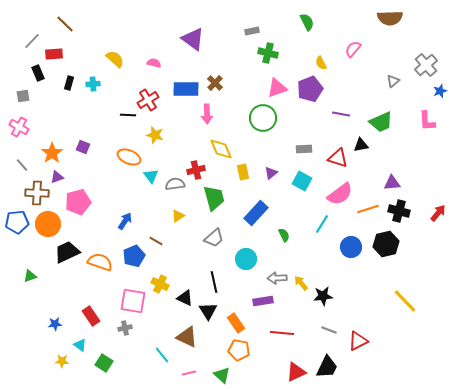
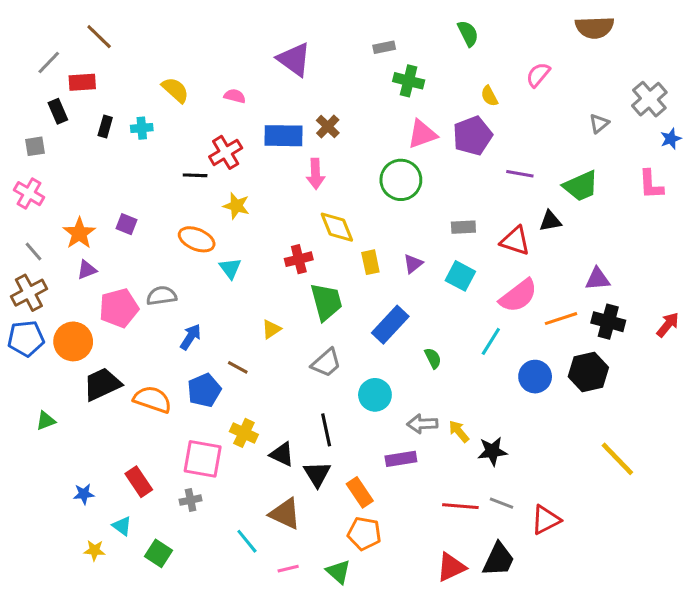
gray semicircle: (175, 184) -> (162, 296), moved
brown cross: (37, 193) -> (29, 293), moved, turned -30
red line: (282, 333) -> (460, 506), moved

